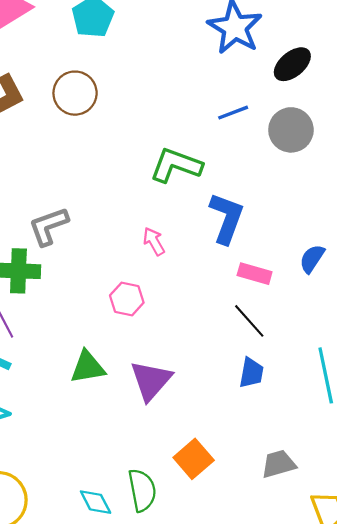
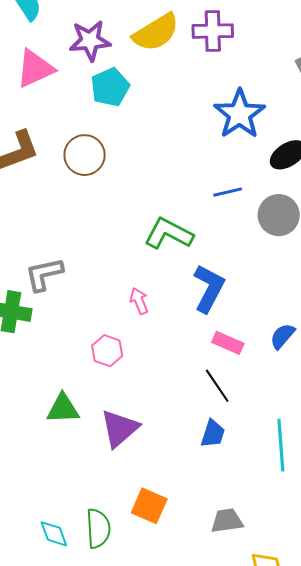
orange square: (194, 459) -> (149, 506), turned -33

